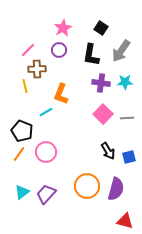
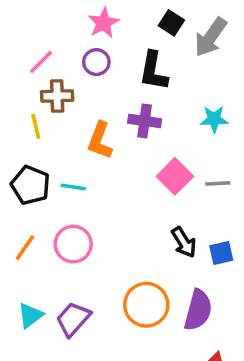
gray arrow: (121, 51) -> (211, 37), moved
purple cross: (101, 83) -> (145, 121), moved
cyan line: (46, 112) -> (73, 187), moved, turned 40
black pentagon: (22, 131) -> (30, 185), moved

